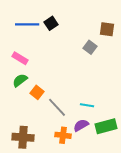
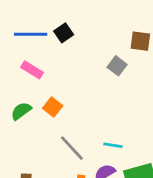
pink rectangle: (20, 58) -> (32, 70), moved
orange square: (37, 92) -> (53, 107), moved

